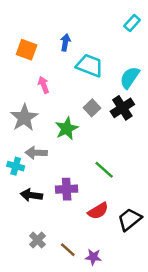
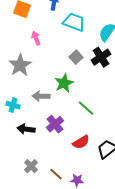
green star: (67, 128) -> (64, 83), moved
gray arrow: (36, 153) -> (41, 96), moved
purple cross: (67, 189) -> (55, 124), turned -36

